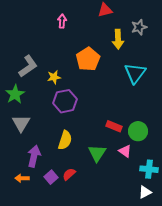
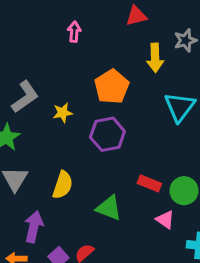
purple hexagon: (65, 101) -> (107, 134), moved
yellow semicircle: (65, 140) -> (63, 185), moved
green triangle: (97, 153) -> (109, 208), moved, turned -42

